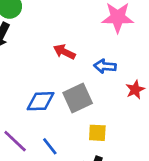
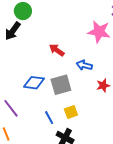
yellow square: (97, 133) -> (71, 112), turned -32
blue line: (50, 146) -> (49, 118), moved

